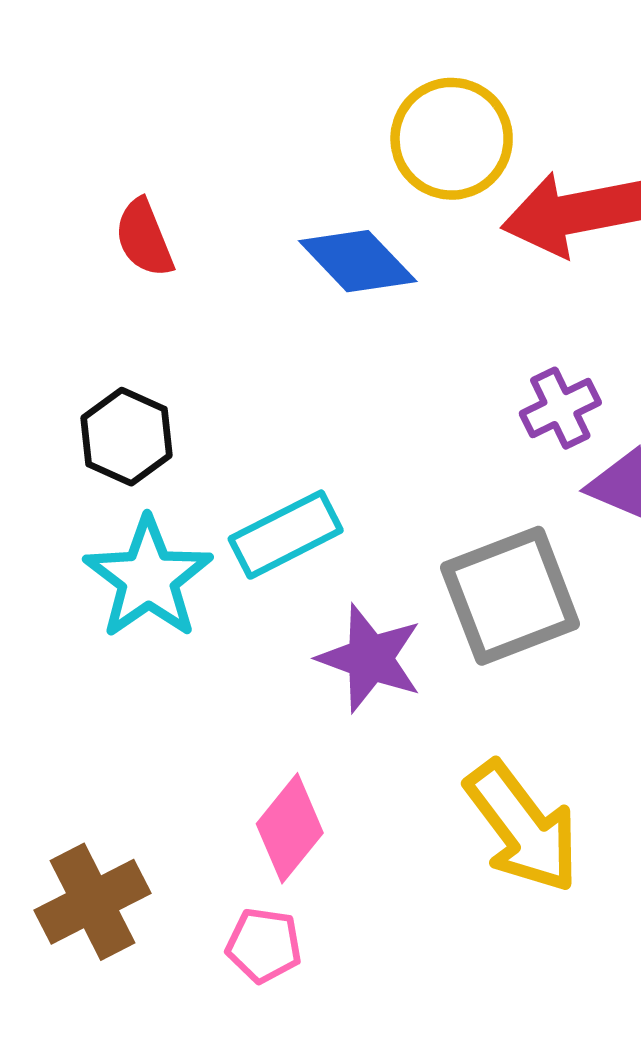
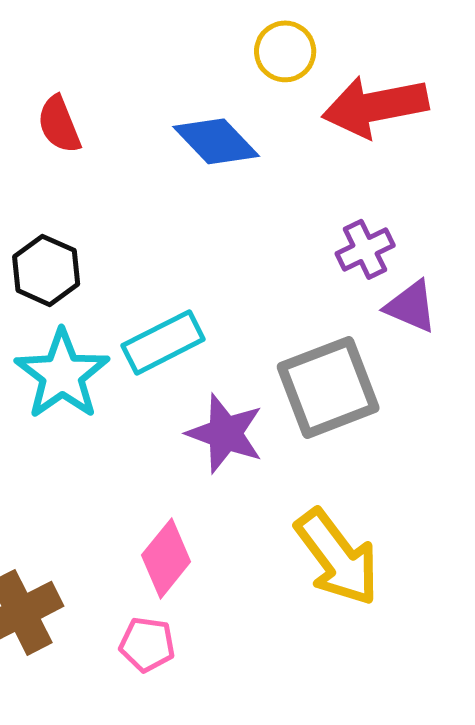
yellow circle: (452, 139) -> (285, 51), size x0.7

